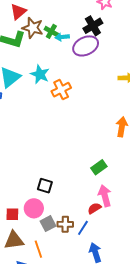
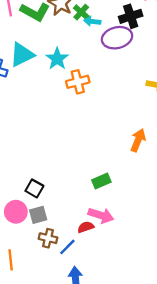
pink arrow: (105, 196) -> (101, 215), turned 110
gray square: (48, 224) -> (38, 215), moved

